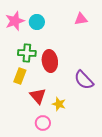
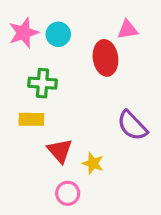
red ellipse: (50, 61) -> (105, 58), moved
yellow rectangle: (20, 76) -> (31, 119), turned 70

